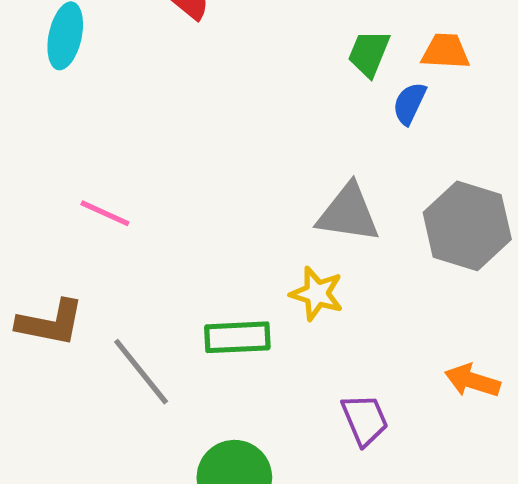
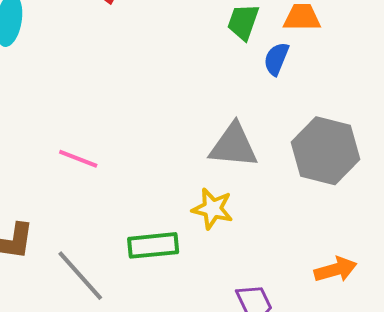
pink line: (105, 213) -> (78, 159), moved
orange arrow: (472, 381) -> (336, 270), turned 150

